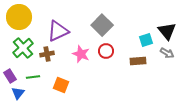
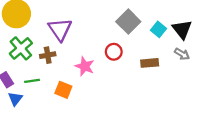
gray square: (102, 25) -> (128, 22), moved
purple triangle: (58, 31) -> (60, 29), turned -40
cyan square: (146, 40) -> (159, 29), moved, turned -32
pink star: (81, 54) -> (85, 66), moved

